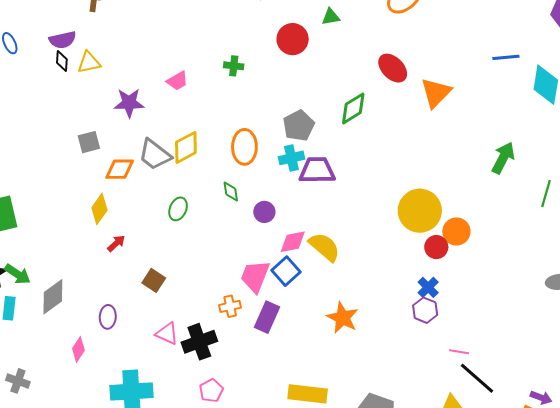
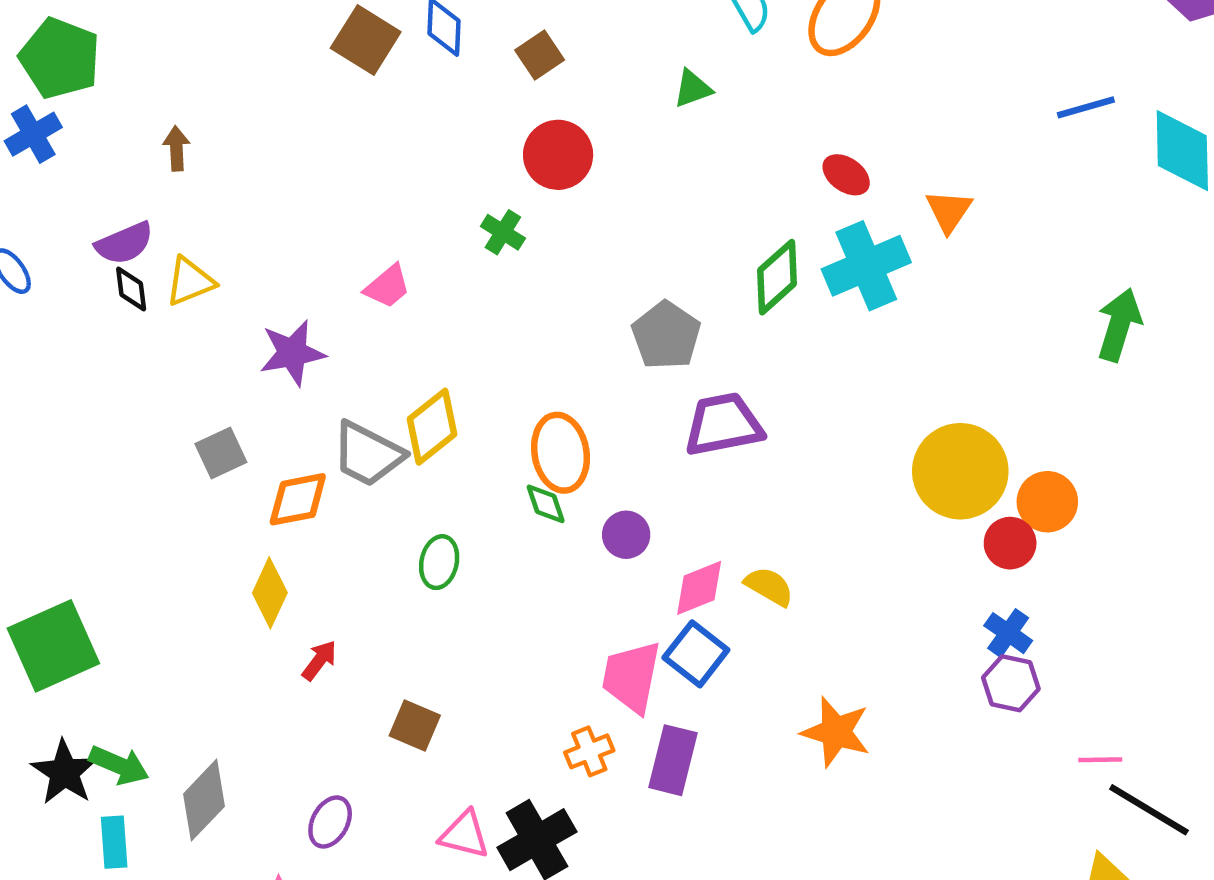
red circle: (293, 39) -> (558, 155), moved
green cross: (234, 66) -> (503, 232), turned 36
red ellipse: (393, 68) -> (846, 175), size x0.7
orange triangle: (436, 93) -> (949, 211), size x0.7
orange ellipse: (244, 147) -> (560, 453), moved
cyan cross: (291, 158) -> (866, 266), moved, size x1.5
yellow semicircle: (324, 247) -> (769, 586), size x0.7
purple ellipse: (108, 317) -> (330, 822), turned 35

